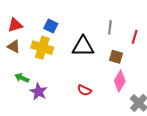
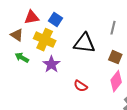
red triangle: (15, 25) -> (32, 17), moved
green arrow: (22, 78) -> (22, 58), moved
purple star: (38, 92) -> (51, 64), moved

